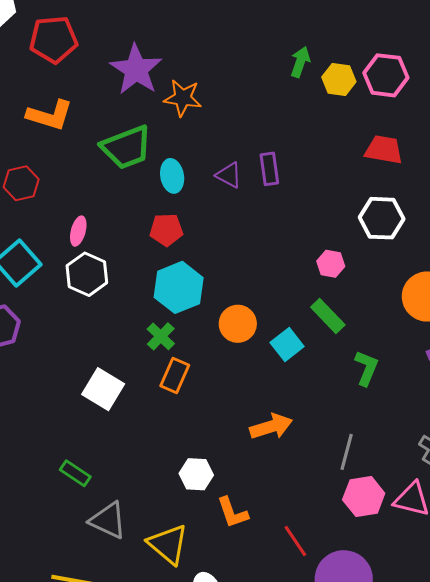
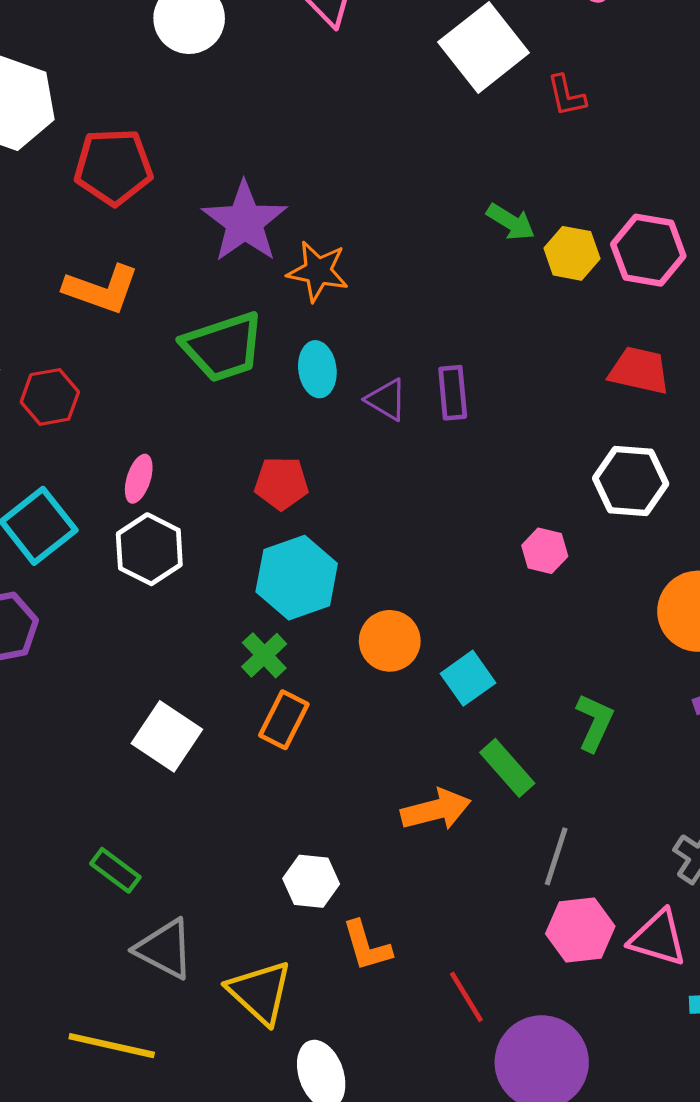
green arrow: (300, 62) -> (511, 222), turned 100
cyan ellipse: (172, 176) -> (317, 369), moved
green rectangle: (328, 316) -> (507, 768), moved

